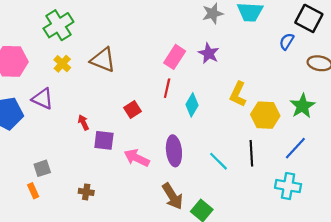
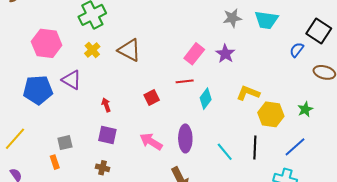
red line: (167, 88) -> (185, 81), turned 66
yellow L-shape: (238, 94) -> (248, 93), turned 80
green star: (302, 106) -> (305, 109), size x0.7
purple square: (104, 140) -> (107, 135), moved

